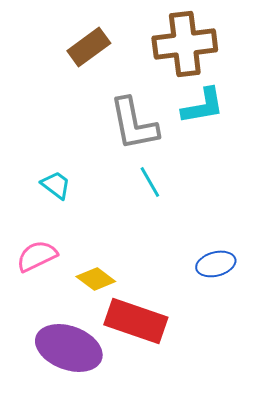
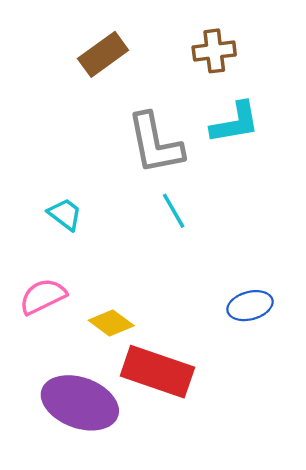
brown cross: (185, 44) -> (214, 51), size x0.6

